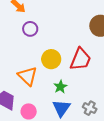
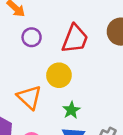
red trapezoid: (80, 59) -> (75, 39), moved

